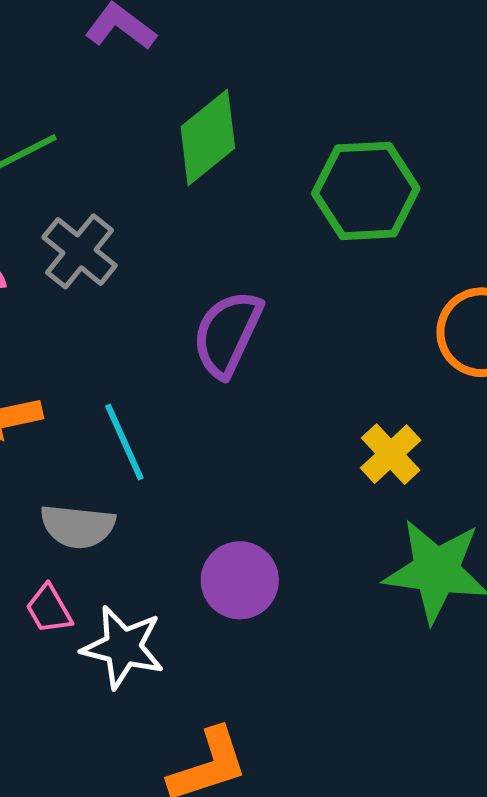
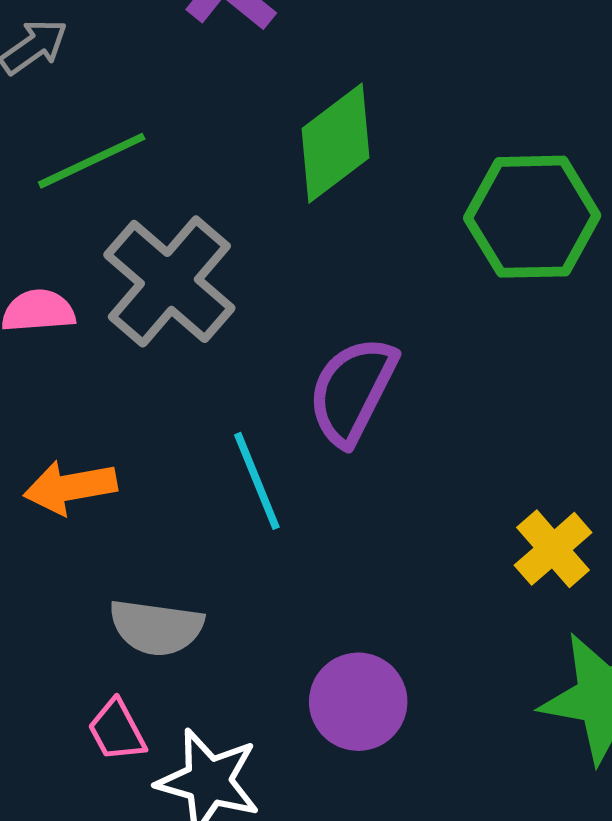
gray cross: (79, 251) -> (169, 281), size x1.4
cyan line: (124, 442) -> (257, 481), moved

